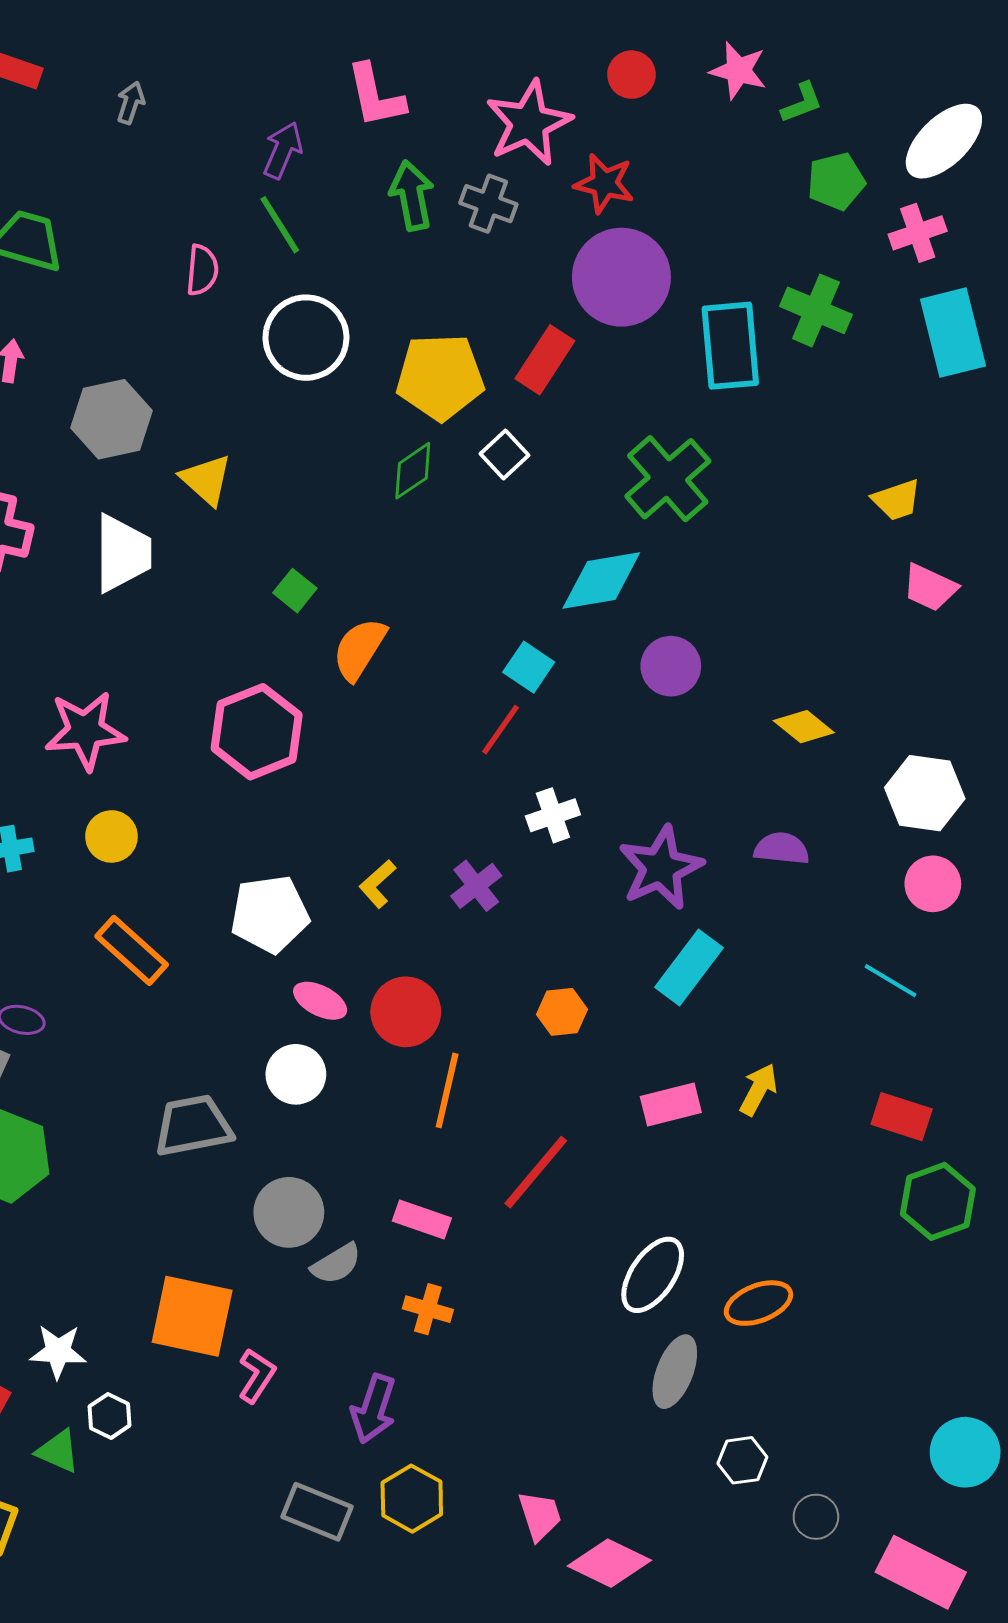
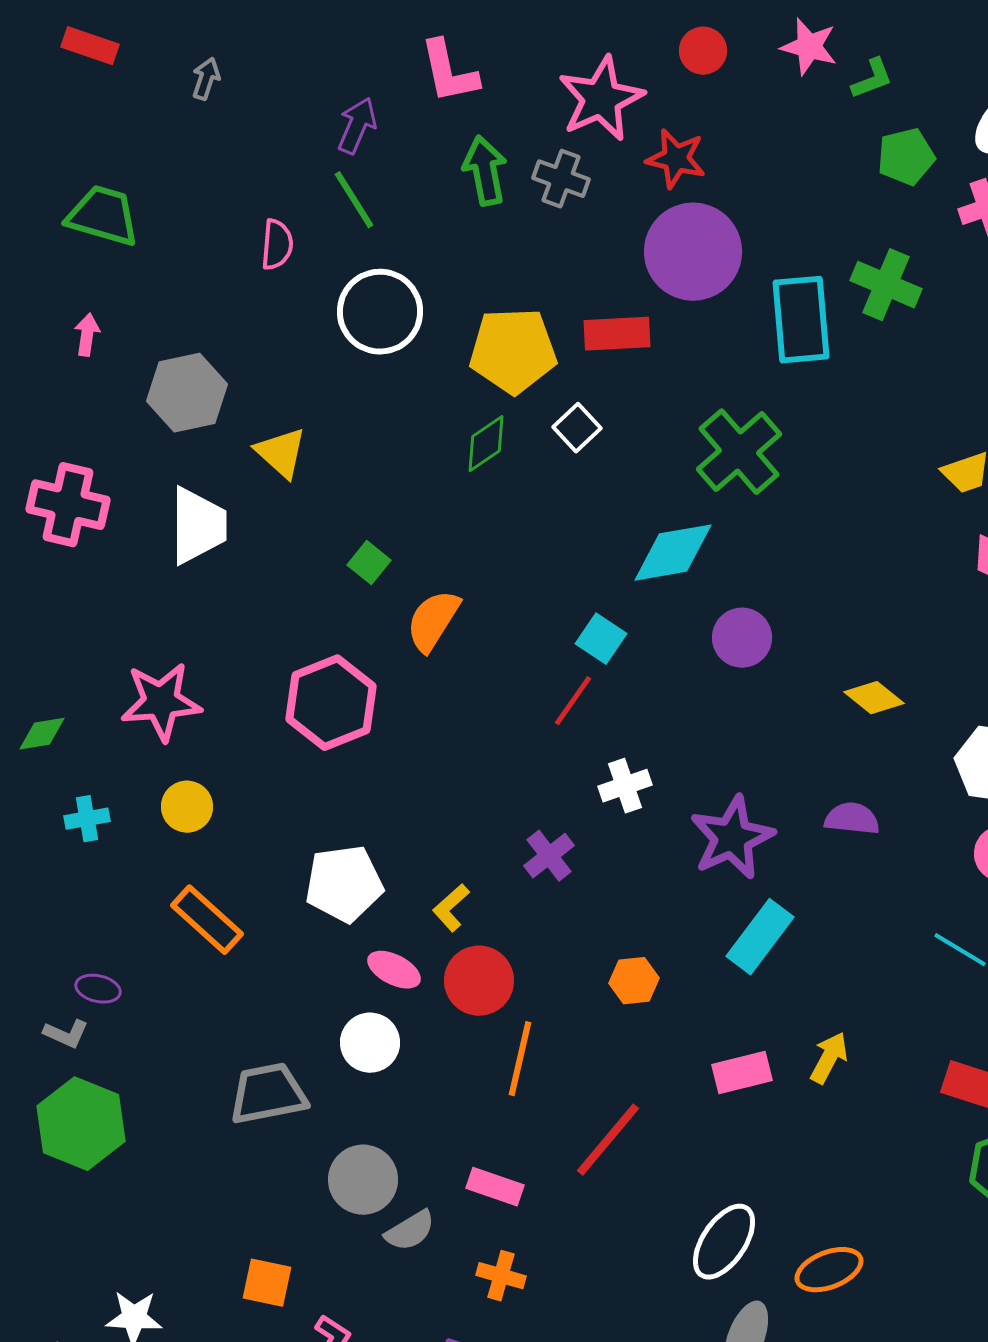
red rectangle: (545, 360) -> (617, 334), turned 54
yellow L-shape: (378, 884) -> (451, 908), moved
orange square: (192, 1316) -> (267, 1283), size x0.6

